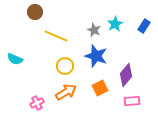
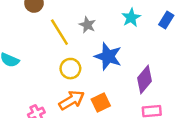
gray star: (94, 30) -> (87, 25), moved
yellow line: (56, 36) -> (59, 32), turned 35
orange square: (100, 88) -> (101, 103), moved

